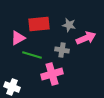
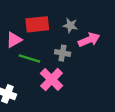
pink cross: (52, 74) -> (52, 80), turned -30

